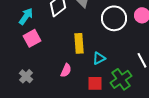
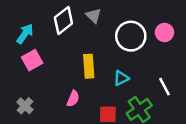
cyan triangle: (99, 58) -> (121, 78), moved

